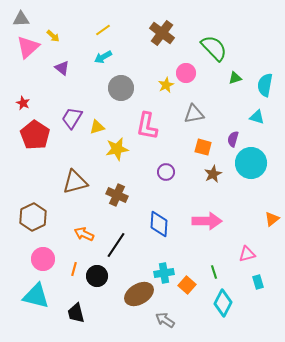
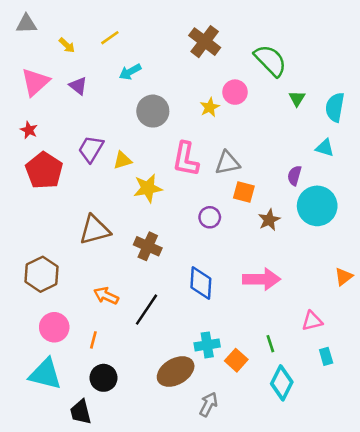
yellow line: (103, 30) -> (110, 38), moved
pink triangle: (28, 47) -> (35, 82), moved
green triangle: (235, 78) -> (297, 98), turned -40
gray triangle: (194, 114) -> (227, 163), moved
orange square: (203, 147) -> (244, 192), moved
black circle: (97, 276) -> (104, 378), moved
black trapezoid: (76, 313) -> (81, 412), moved
gray arrow: (165, 320) -> (208, 404), turned 84

